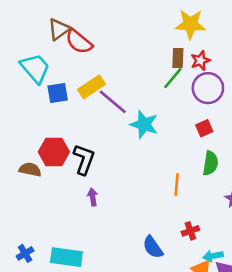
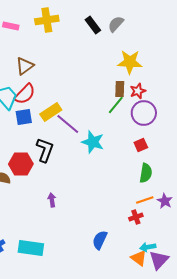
red semicircle: (79, 42) -> (25, 94), moved, turned -85
black L-shape: (84, 159) -> (45, 150), moved
orange line: (177, 185) -> (145, 200), moved, turned 66
red cross: (190, 231) -> (136, 217), moved
blue semicircle: (153, 247) -> (100, 240), turned 60

